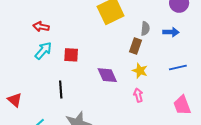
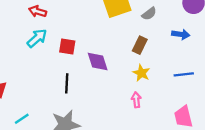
gray semicircle: (145, 29) -> (149, 14), moved, turned 40
purple diamond: (107, 75) -> (98, 62), moved
black line: (61, 90) -> (67, 83), moved

